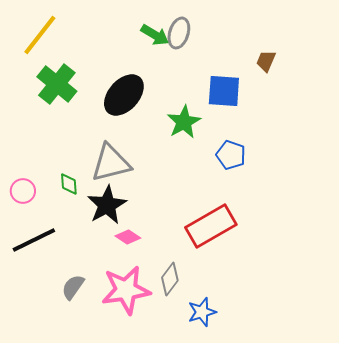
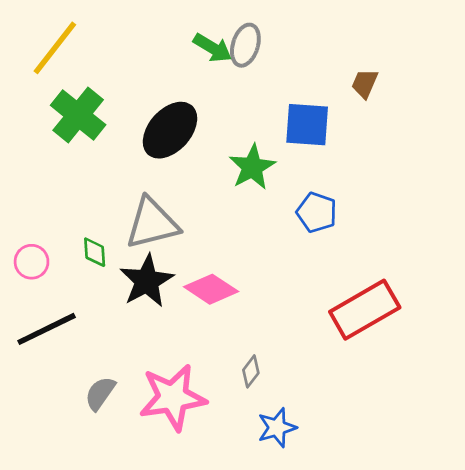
red rectangle: (211, 226) -> (365, 310), moved
pink diamond: (128, 237) -> (211, 289), moved, size x1.5
gray diamond: (170, 279) -> (251, 371), moved, size x0.7

